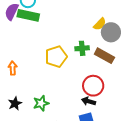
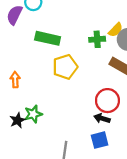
green rectangle: (28, 15) -> (48, 38), moved
green cross: (82, 48) -> (97, 39), moved
green star: (41, 103) -> (33, 114), moved

